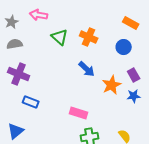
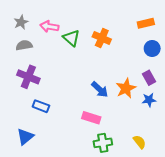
pink arrow: (39, 15) -> (49, 26), moved
orange rectangle: (131, 23) -> (146, 23), turned -42
blue circle: (124, 47) -> (152, 48), moved
blue arrow: (87, 69) -> (100, 89), moved

